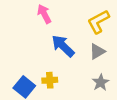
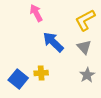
gray triangle: (97, 51) -> (84, 47), turned -42

